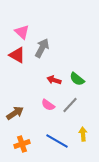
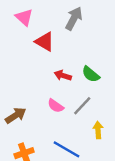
gray arrow: (42, 48) -> (74, 18), moved
red triangle: (17, 55) -> (45, 42), moved
yellow arrow: (83, 134) -> (98, 130), moved

